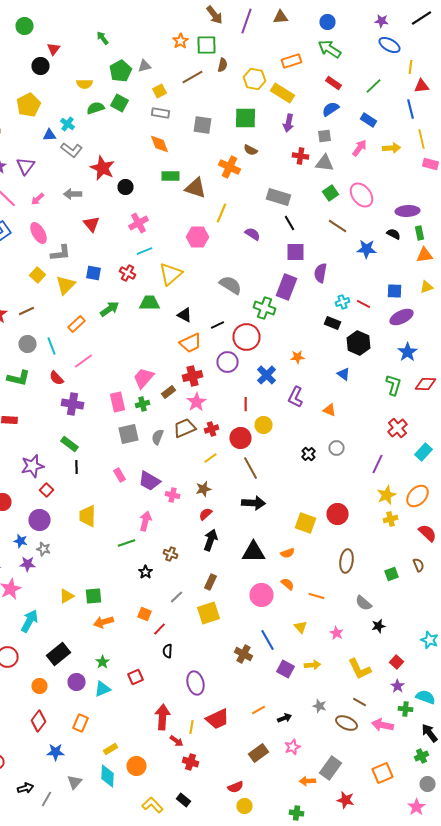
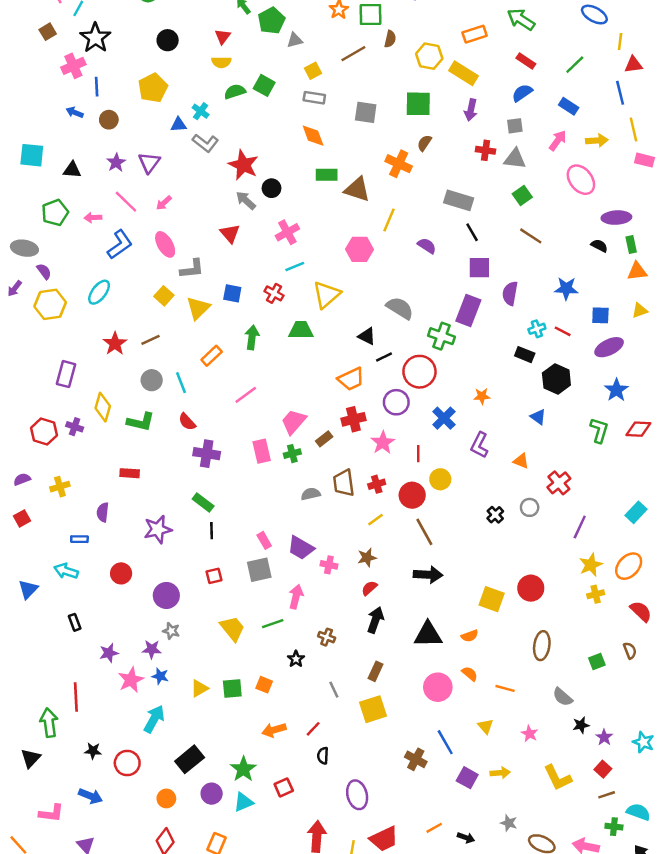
red triangle: (54, 49) -> (223, 37), moved
green pentagon: (120, 71) -> (272, 21), moved
brown semicircle: (250, 150) -> (424, 143), turned 96
gray arrow: (72, 194) -> (246, 200), moved, turned 42
pink ellipse: (362, 195) -> (581, 180), moved
blue star: (366, 249) -> (566, 288), moved
green arrow: (110, 309) -> (252, 337), turned -48
black triangle: (184, 315) -> (367, 336), moved
pink line: (84, 361) -> (246, 395), moved
pink star: (196, 402) -> (383, 443), moved
brown trapezoid: (184, 428) -> (344, 483), turned -75
red cross: (398, 428) -> (559, 483), moved
gray square: (128, 434) -> (259, 570), moved
gray semicircle: (158, 437) -> (311, 494), turned 56
red square: (46, 490) -> (214, 576), moved, turned 32
yellow trapezoid: (88, 516) -> (232, 628), moved, turned 140
blue star: (20, 541) -> (160, 676), moved
gray line: (176, 597) -> (334, 690), turned -72
orange square: (144, 614) -> (264, 685), moved
orange arrow: (104, 622) -> (274, 730), moved
green star: (102, 662) -> (243, 769), size x1.5
purple star: (398, 686) -> (604, 737), moved
brown line: (360, 702) -> (607, 795), moved, turned -48
black arrow: (284, 718) -> (466, 838), turned 40

